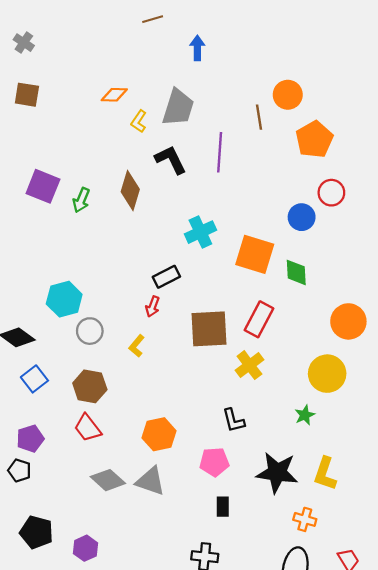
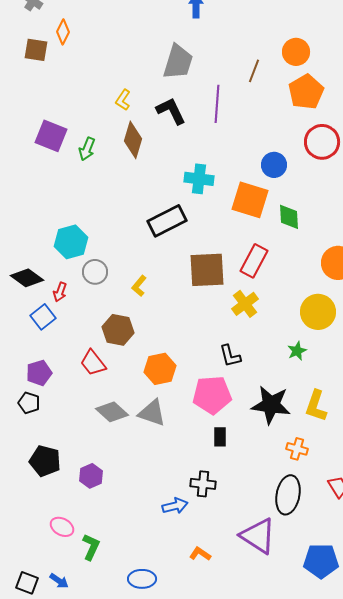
orange diamond: (114, 95) -> (63, 32), moved, turned -65
orange circle: (288, 95) -> (296, 52), moved
brown line: (259, 117) -> (254, 71), turned 30
yellow L-shape: (139, 121) -> (123, 100), moved
red circle: (331, 193) -> (322, 142), size x1.4
blue circle: (302, 217) -> (274, 165), moved
cyan cross: (200, 232) -> (199, 179), turned 32
black rectangle: (166, 277) -> (167, 221), size x1.5
red arrow: (153, 307) -> (60, 292), moved
brown hexagon: (90, 386) -> (118, 330), moved
pink pentagon: (214, 462) -> (212, 395), size x1.4

